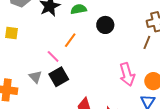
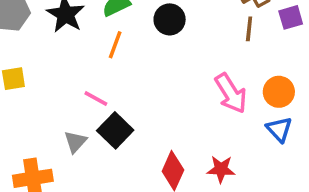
orange line: (70, 40) -> (115, 45), moved
gray triangle: (35, 77) -> (75, 142), turned 40

